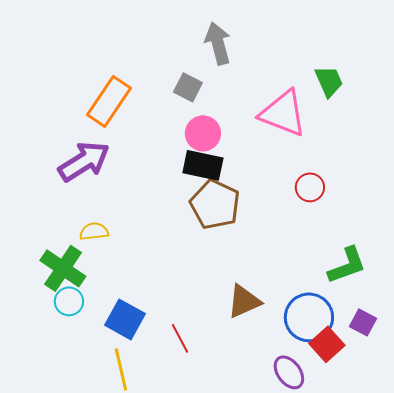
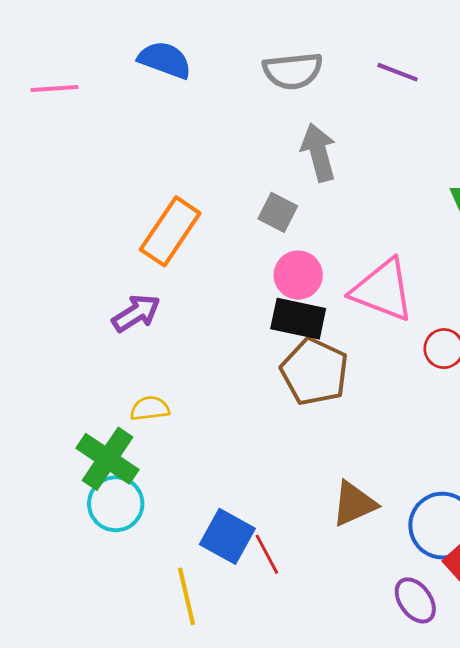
pink triangle: (283, 113) -> (383, 290), moved
purple arrow: (84, 161) -> (136, 313), size x0.7
cyan circle: (69, 301) -> (116, 504), size x1.4
blue square: (125, 319) -> (227, 536), moved

